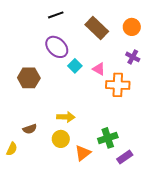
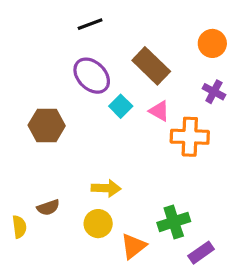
brown rectangle: (97, 28) -> (151, 66), moved
yellow semicircle: (12, 149) -> (19, 227), moved, turned -32

